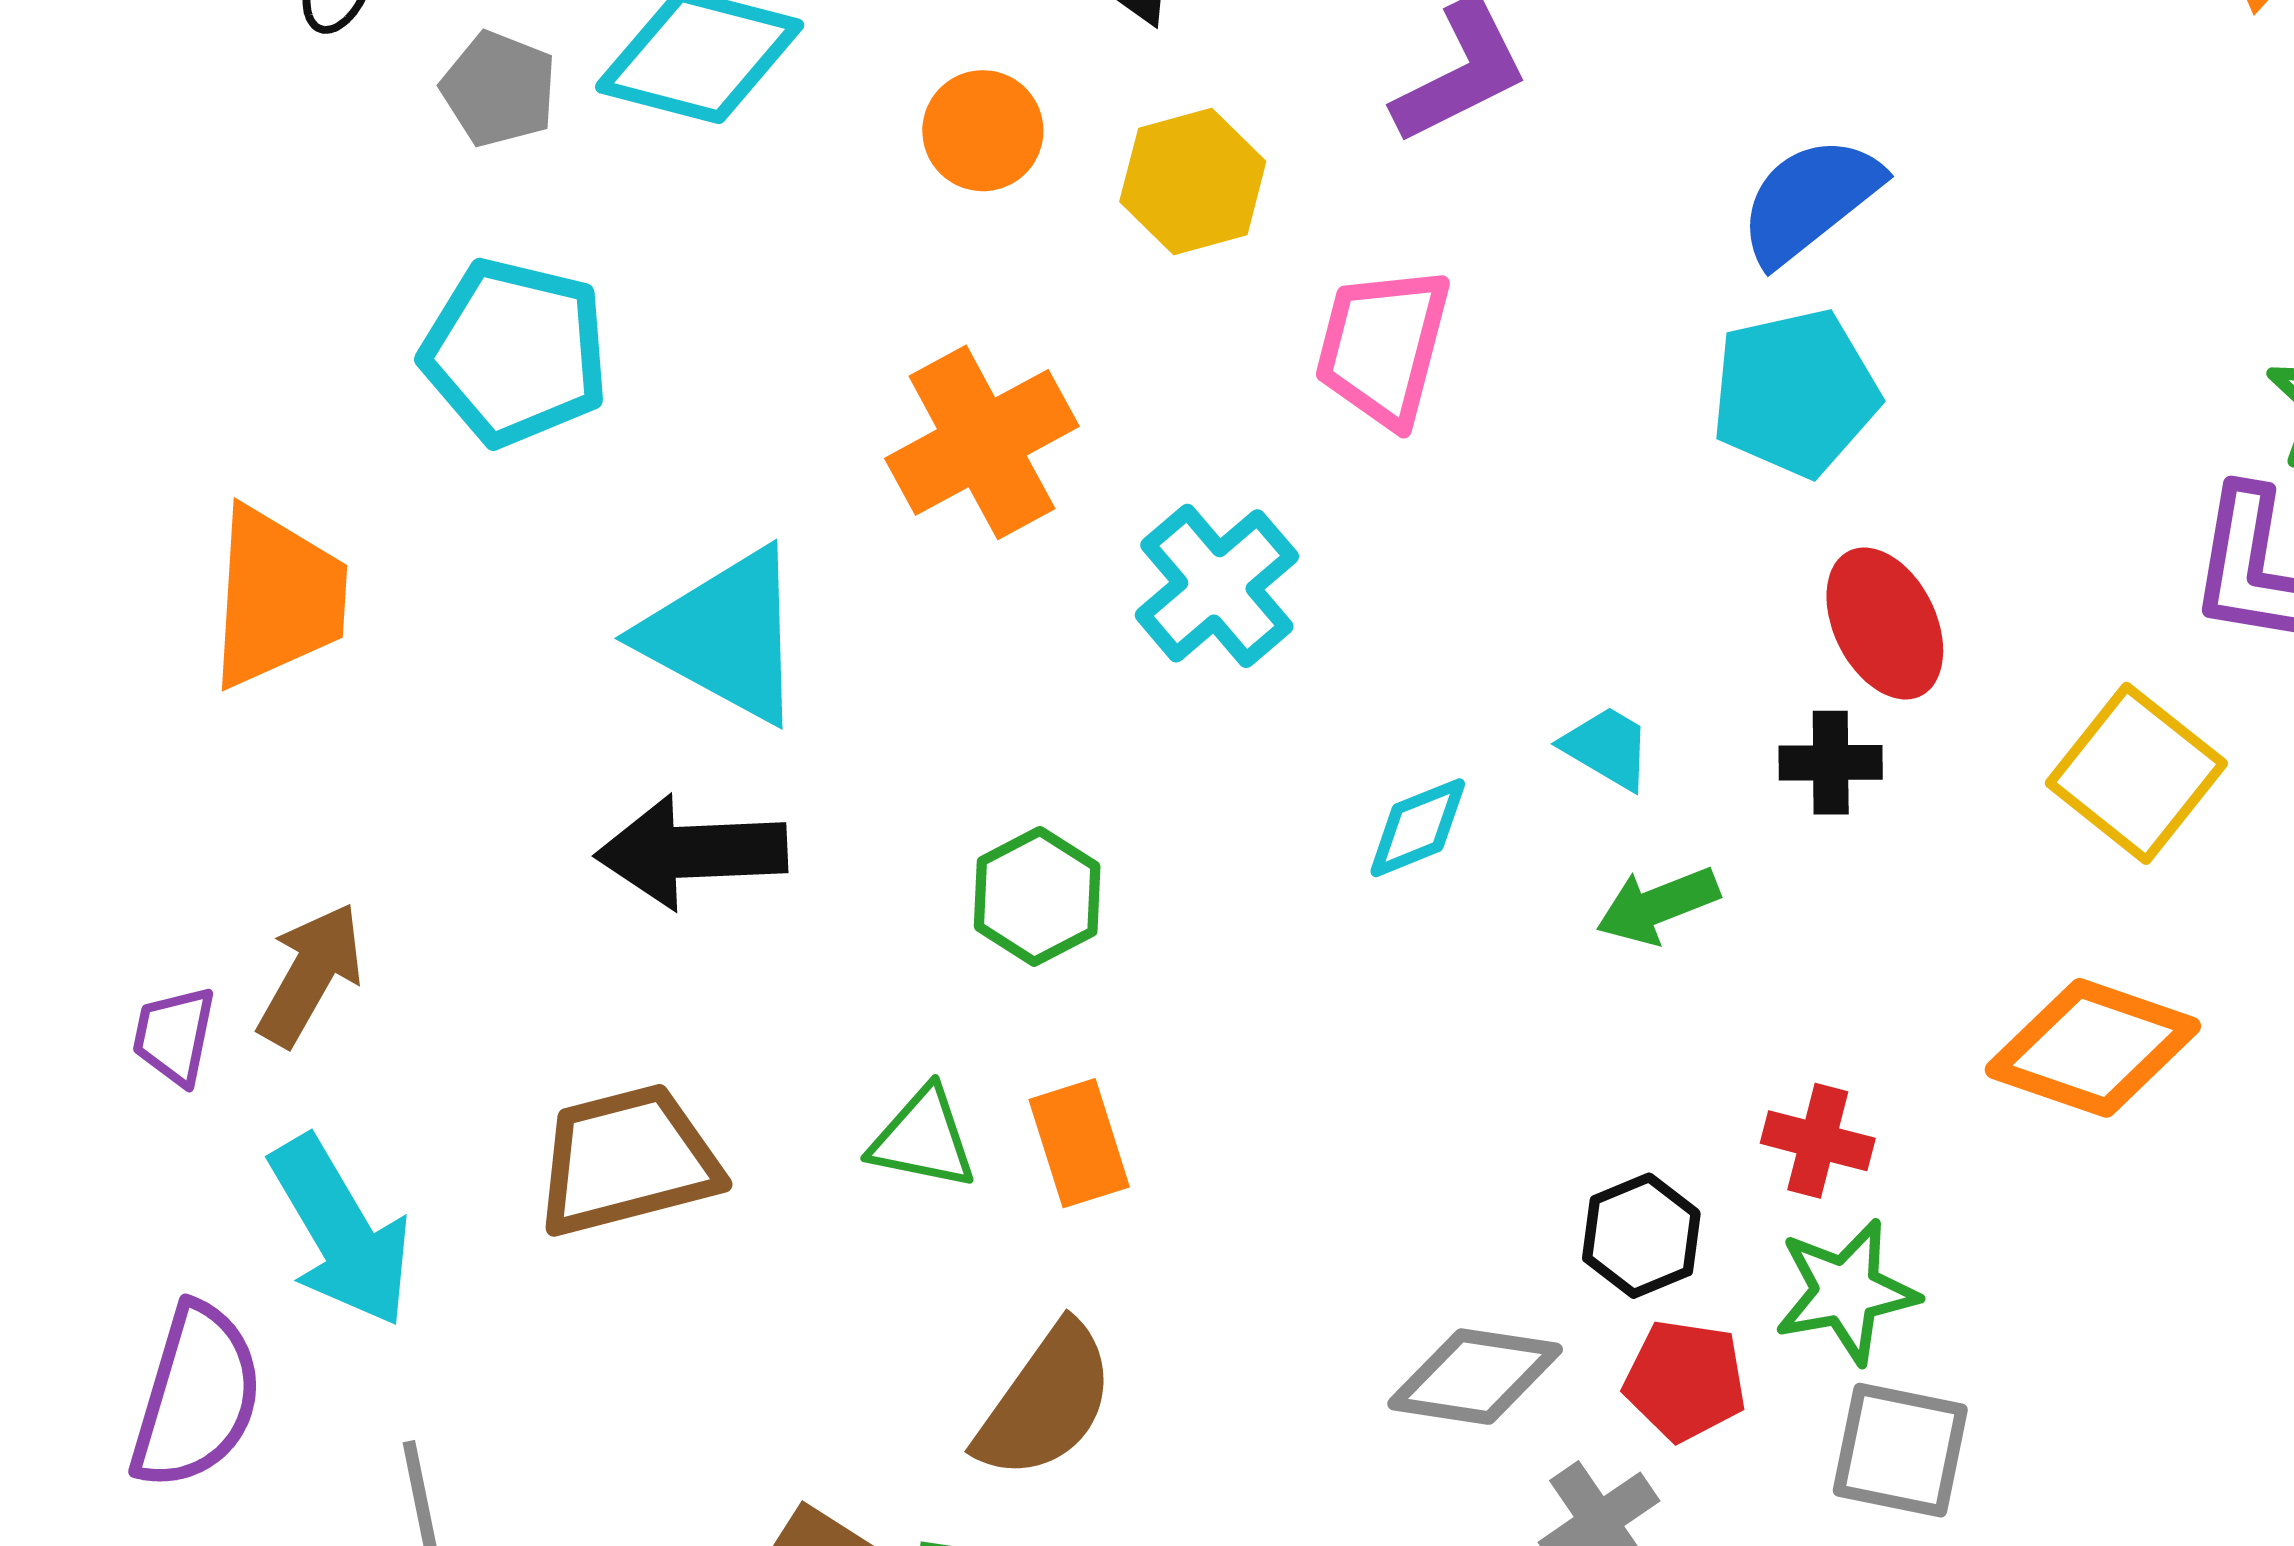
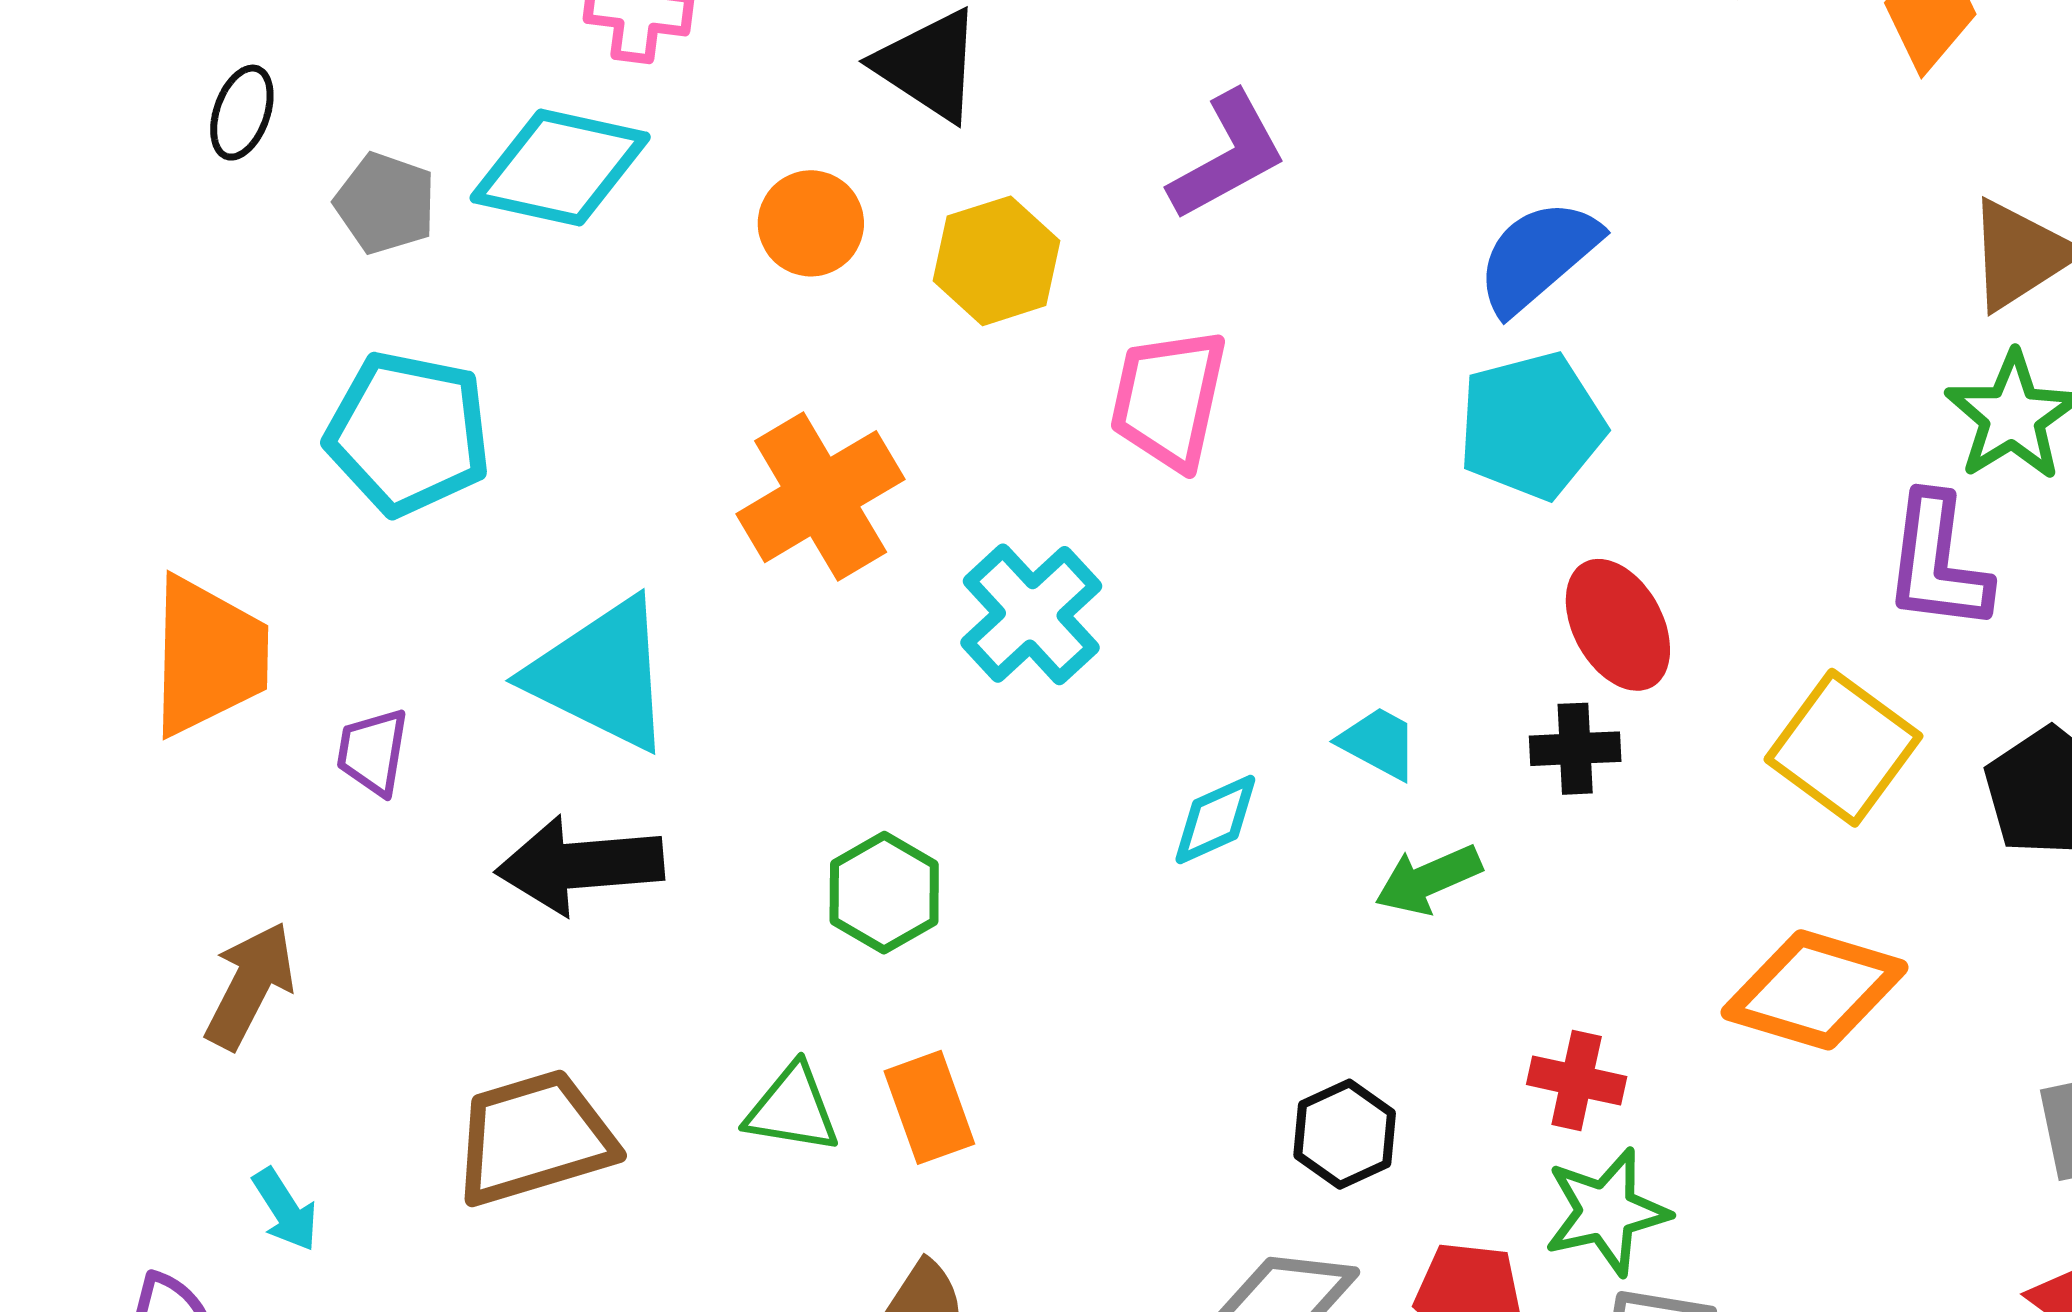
purple trapezoid: (174, 1036) -> (373, 752), moved
cyan arrow: (341, 1231) -> (285, 1210), size x0.5
black hexagon: (1641, 1236) -> (1345, 1134), moved

